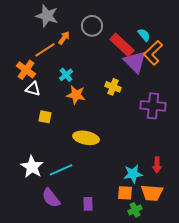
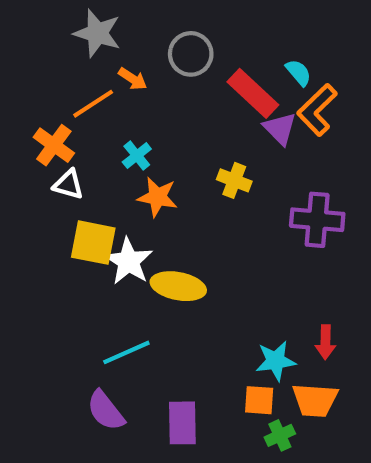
orange arrow: (64, 38) -> (133, 79), turned 88
purple triangle: (135, 62) -> (280, 129), size x0.7
yellow square: (45, 117) -> (93, 243), size x1.6
white star: (32, 167) -> (128, 261), moved
purple rectangle: (88, 204) -> (182, 423), size x1.5

